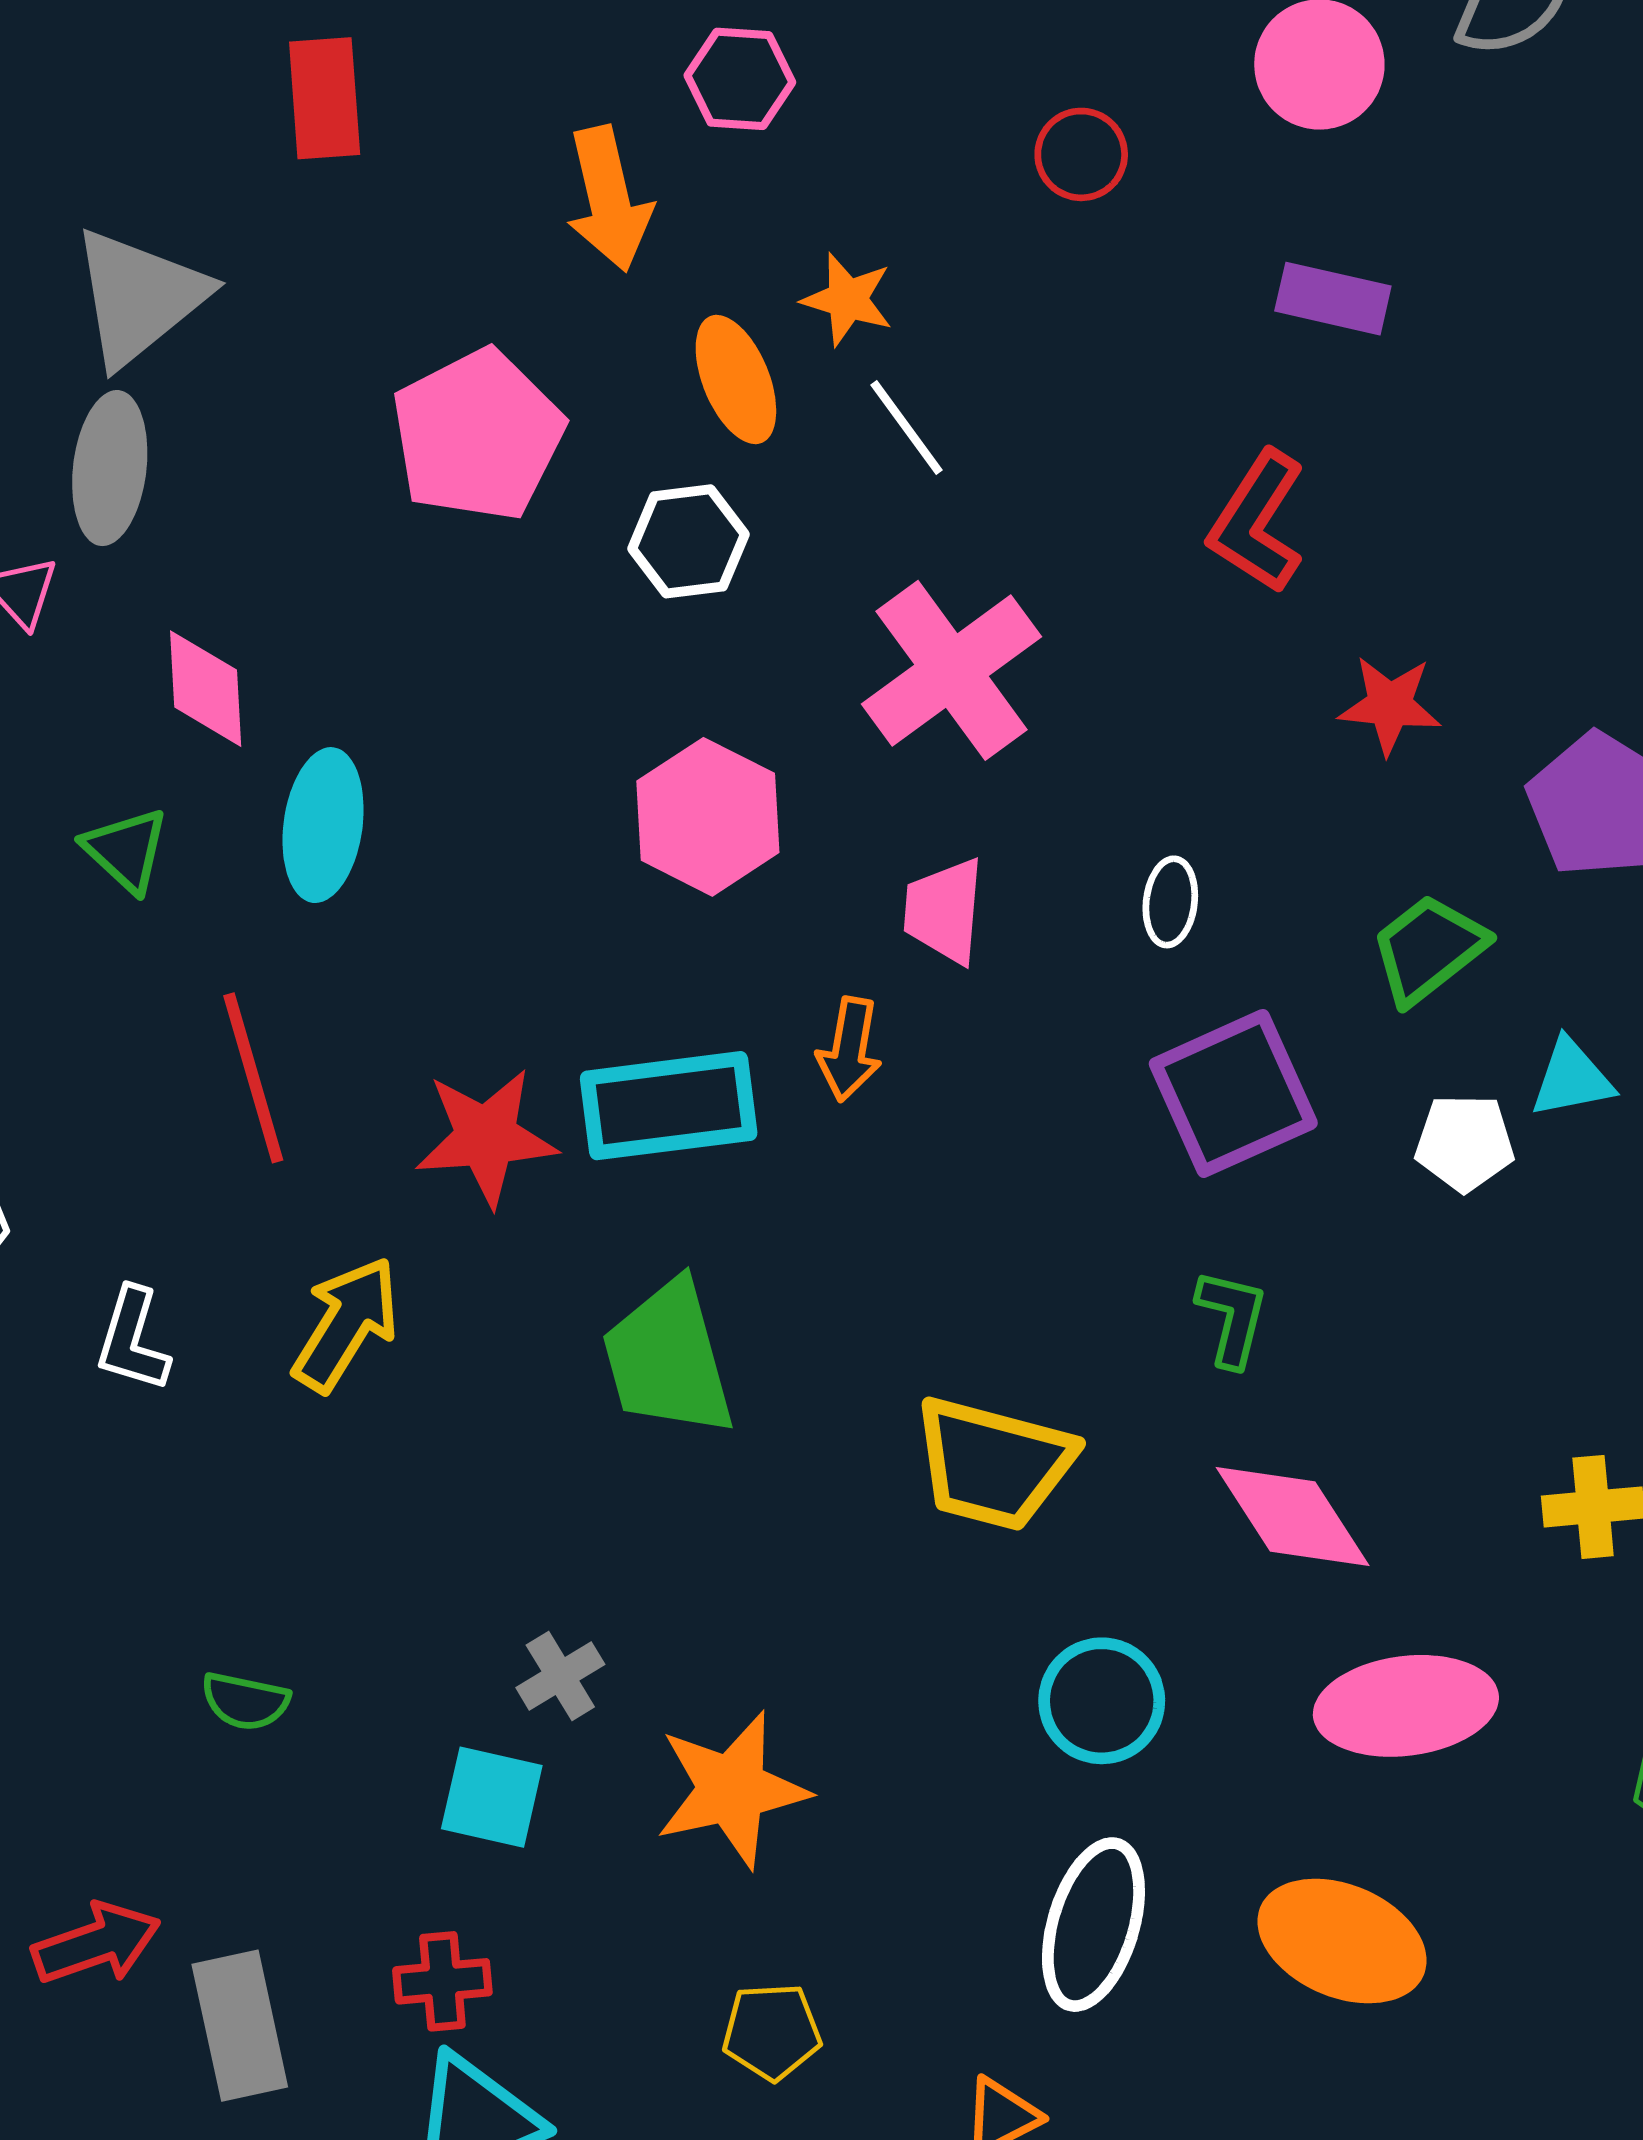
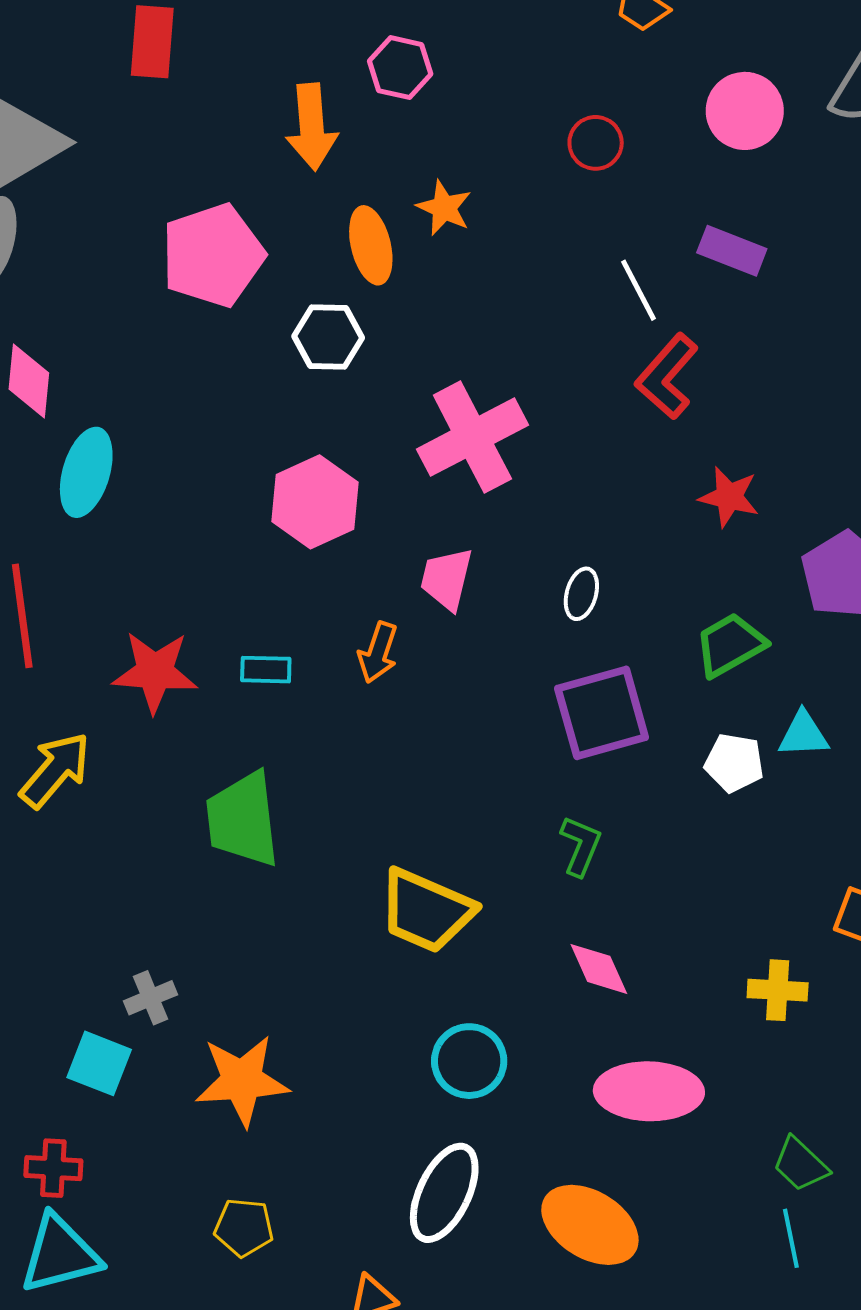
white line: (906, 427) -> (639, 290), moved
cyan rectangle: (669, 1106) -> (266, 670), size x0.5
pink diamond: (1293, 1517) -> (599, 969), size x0.7

